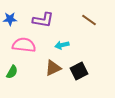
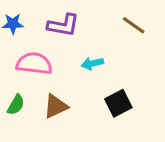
brown triangle: (53, 68) -> (56, 106), moved

